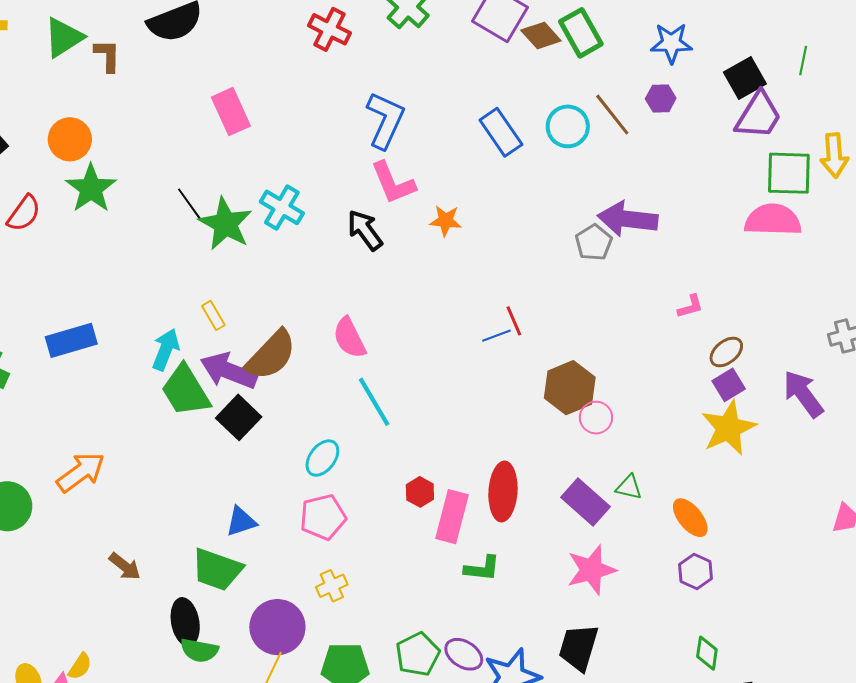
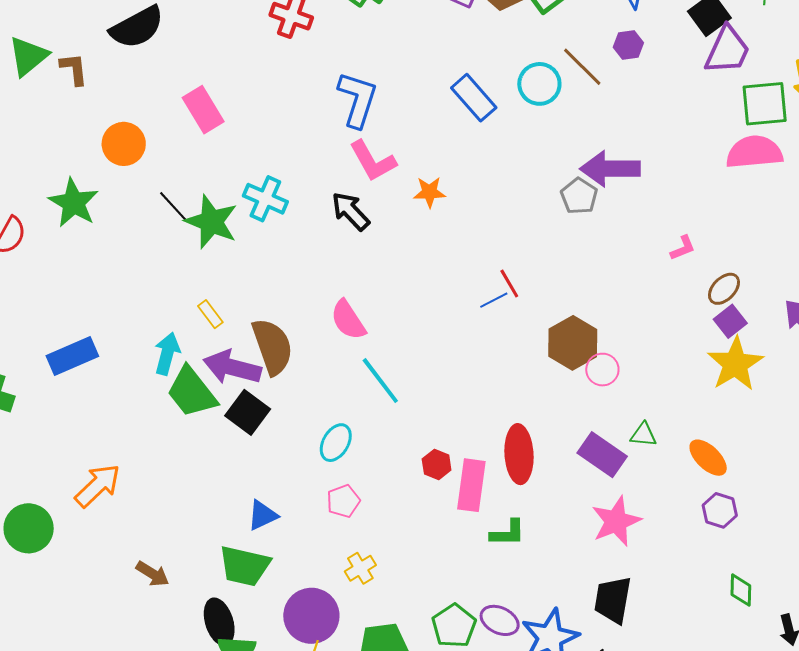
orange circle: (70, 139) -> (124, 144), moved
brown semicircle: (271, 355) -> (272, 347), turned -56
pink pentagon: (323, 517) -> (343, 501), size x0.7

